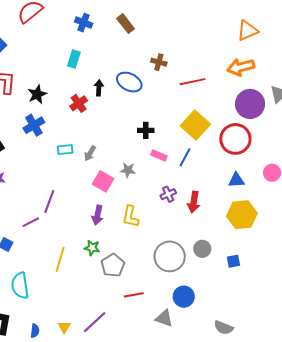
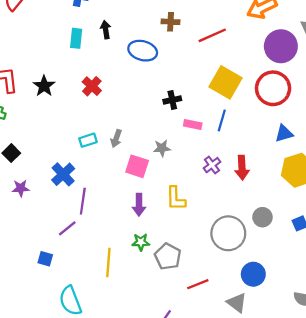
black arrow: (99, 88) -> (106, 30), moved
blue cross: (34, 125) -> (63, 174), moved
gray triangle: (164, 318) -> (237, 303), turned 30

